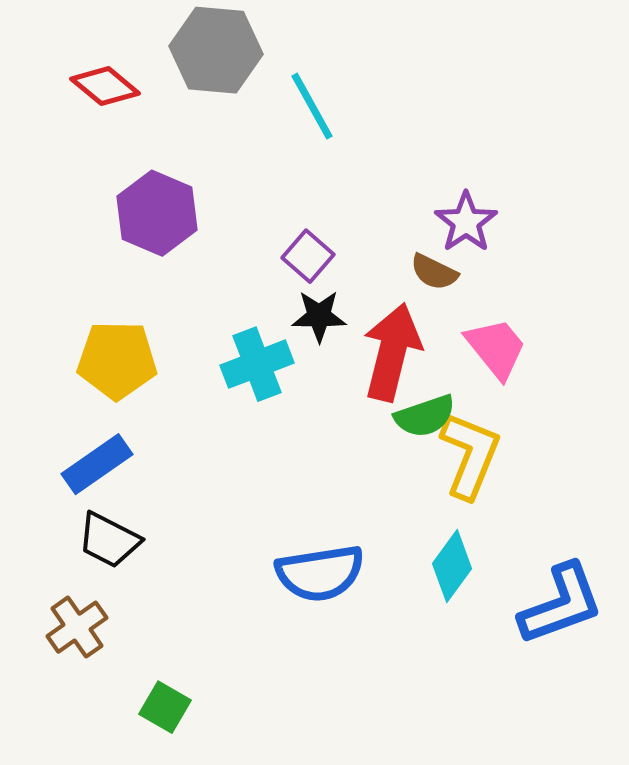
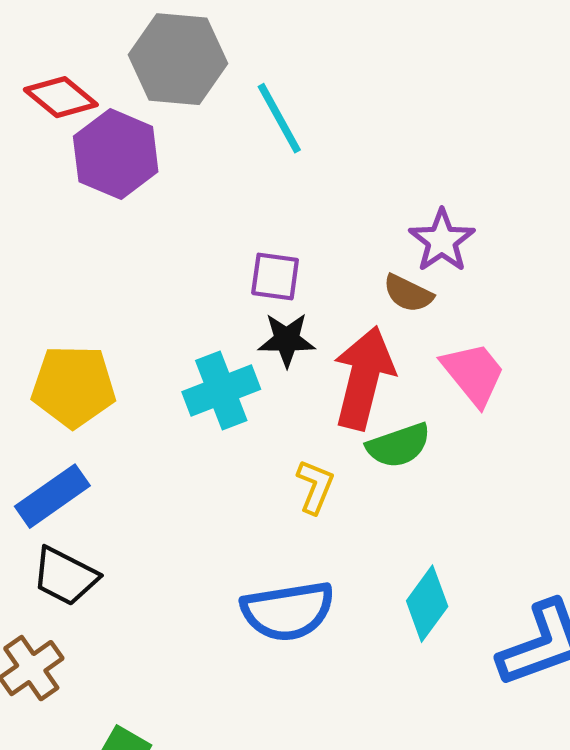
purple hexagon: (157, 213) -> (116, 154), moved
purple square: (308, 256) -> (275, 277), turned -33
yellow L-shape: (470, 455) -> (315, 487), moved, size x0.6

